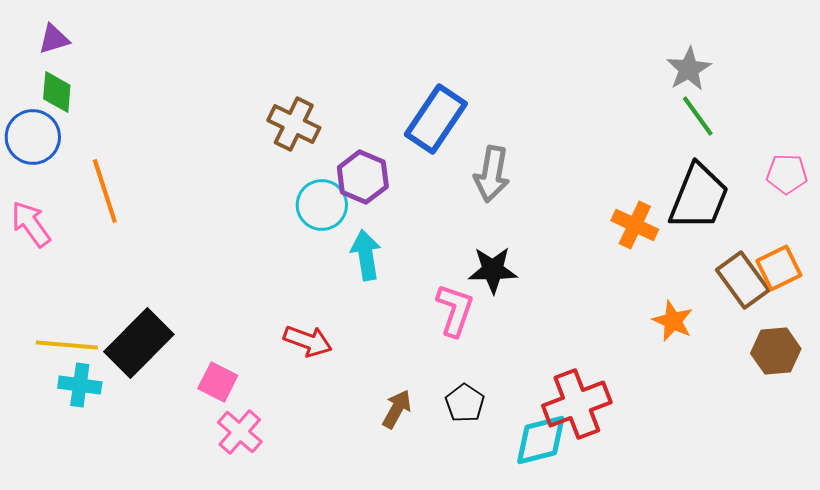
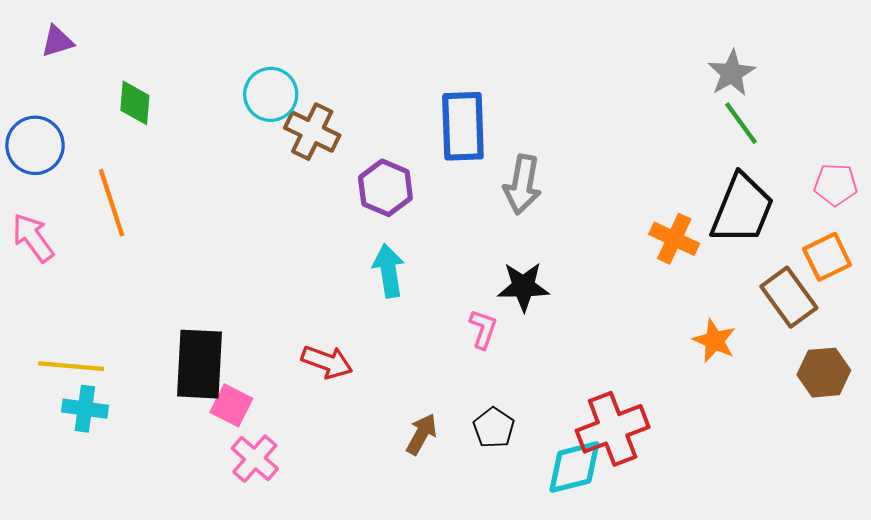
green diamond: (57, 92) -> (135, 103), moved
blue rectangle: (436, 119) -> (463, 126), turned -36
cyan circle: (322, 205) -> (271, 94), moved
orange square: (779, 268) -> (827, 257), moved
pink L-shape: (455, 310) -> (483, 329), size x0.7
black rectangle: (139, 343) -> (200, 364), moved, turned -42

